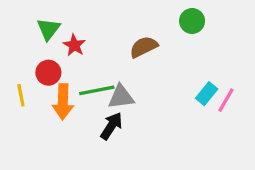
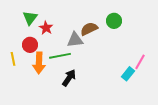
green circle: (192, 21) -> (114, 21), moved
cyan rectangle: (207, 94) -> (128, 74), moved
gray triangle: (121, 97) -> (75, 40), moved

